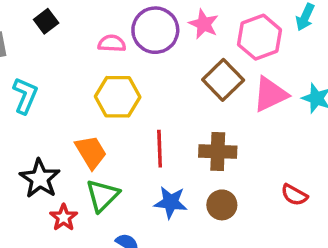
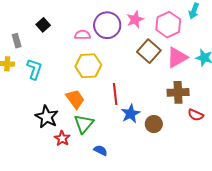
pink star: (204, 24) -> (135, 19), turned 30
brown cross: (218, 152) -> (178, 92), moved
blue star: (171, 202) -> (131, 114), moved, turned -30

